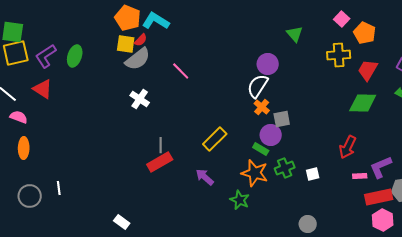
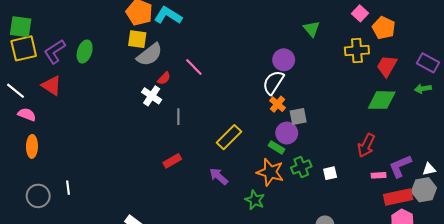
red semicircle: (141, 40) -> (164, 78), moved
gray line: (161, 145) -> (178, 117), moved
red rectangle: (160, 162) -> (172, 161), size x0.7

